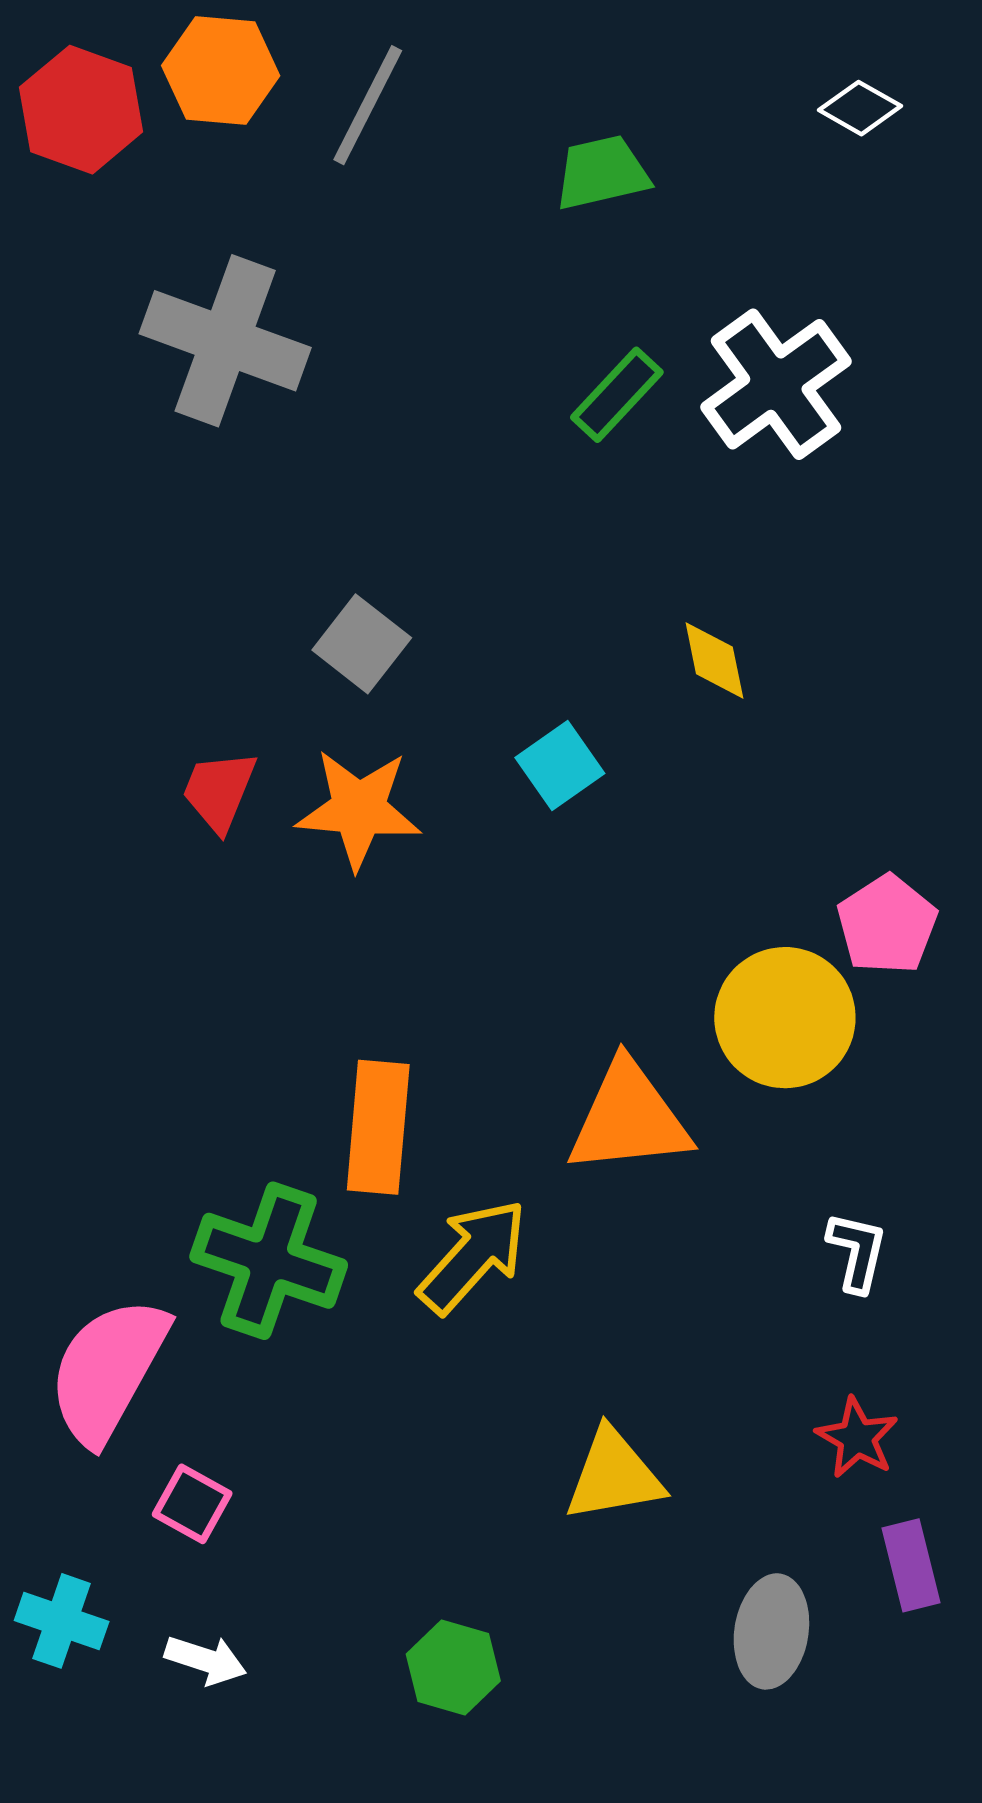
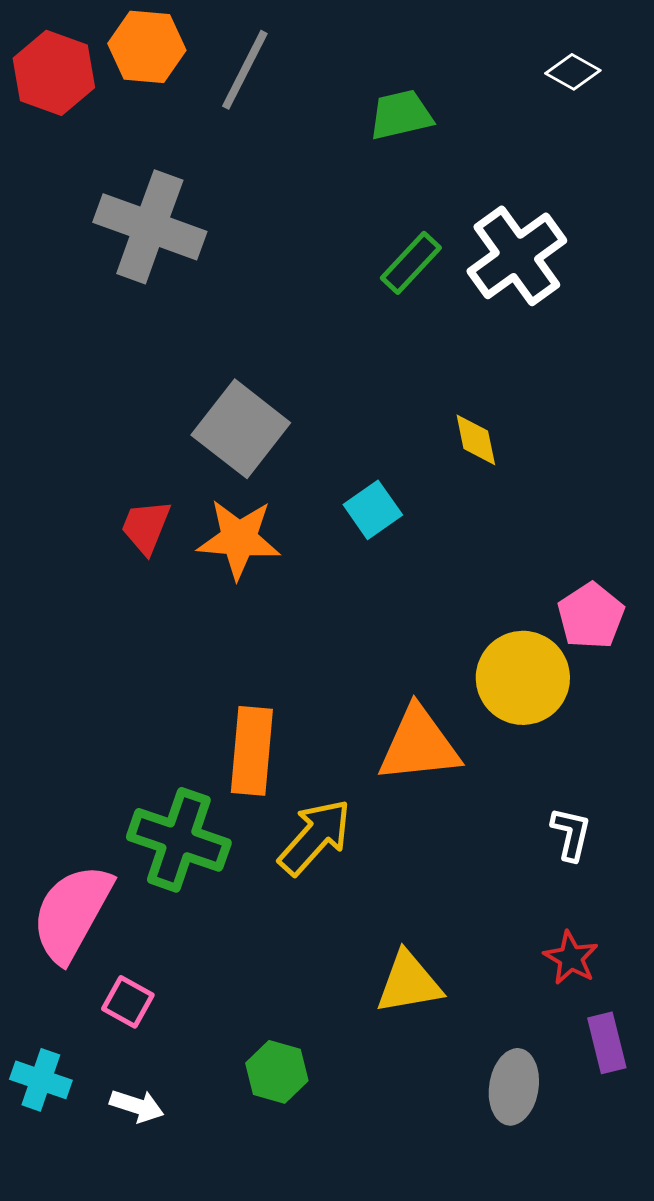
gray square: (362, 644) -> (241, 429), size x1.5
green hexagon: (453, 1667) -> (277, 1072), moved

